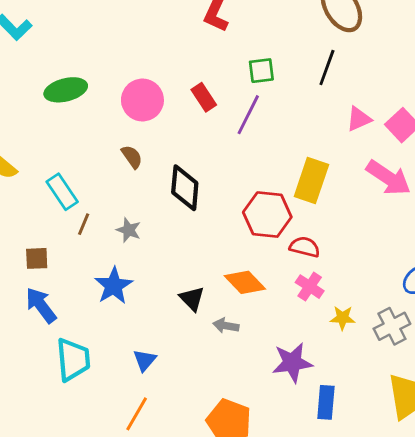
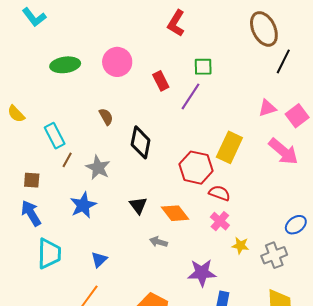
black line: (327, 67) -> (283, 61), moved
pink circle: (142, 100) -> (117, 62), moved
gray star: (129, 230) -> (98, 168), size x1.4
black triangle: (192, 299) -> (138, 205), moved

